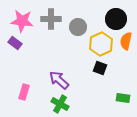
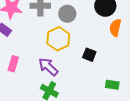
yellow hexagon: (101, 44) -> (58, 39), moved
pink rectangle: (24, 92) -> (13, 64), moved

